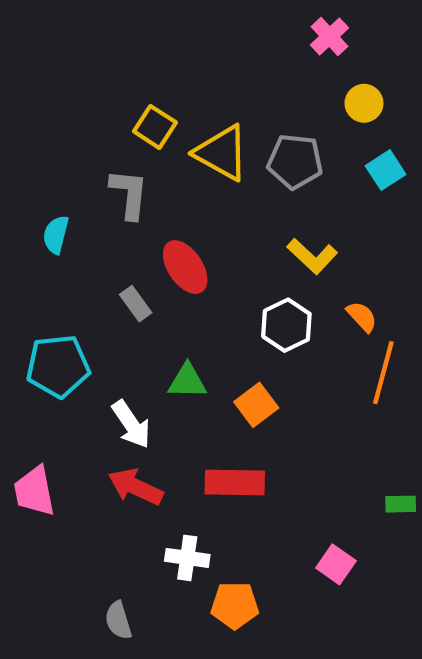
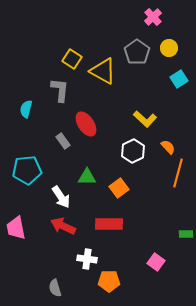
gray pentagon: (295, 161) -> (137, 52), moved, turned 30

